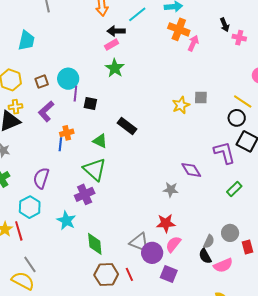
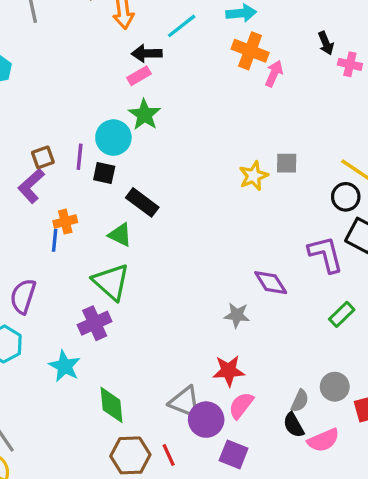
cyan circle: (68, 79) -> (113, 138), moved
brown square: (42, 82) -> (43, 157), moved
black rectangle: (127, 126) -> (142, 202), moved

